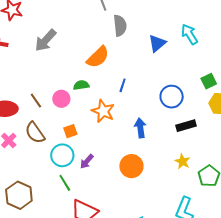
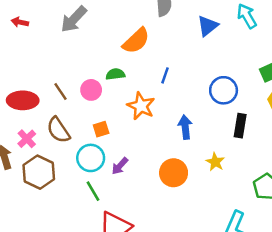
black rectangle: (186, 126) -> (240, 126), turned -66
yellow star: (182, 161) -> (215, 162), moved
brown hexagon: (19, 195) -> (39, 172), moved

